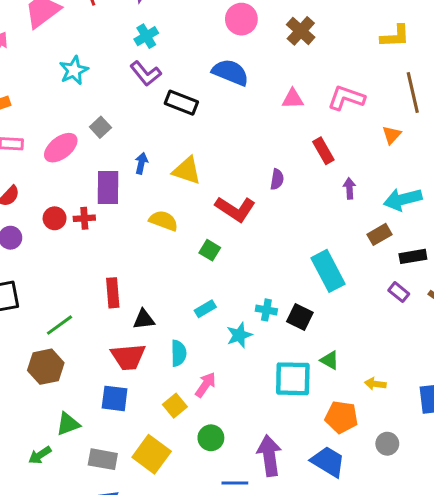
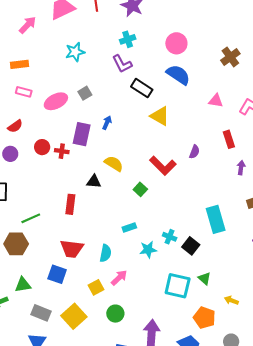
pink circle: (241, 19) -> (176, 43), moved
yellow triangle: (187, 171) -> (160, 116), moved
black triangle: (144, 319) -> (94, 182), moved

